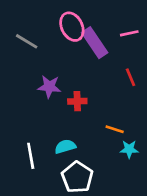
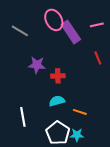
orange line: (115, 129) -> (80, 112), moved
cyan semicircle: (65, 147) -> (57, 101), moved
cyan star: (129, 149) -> (77, 135), moved

